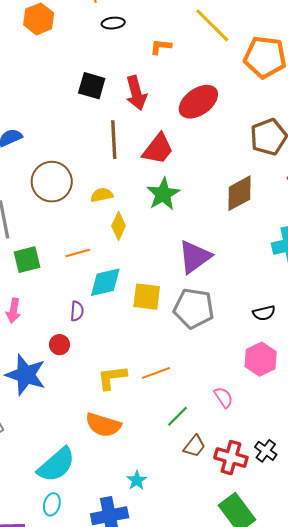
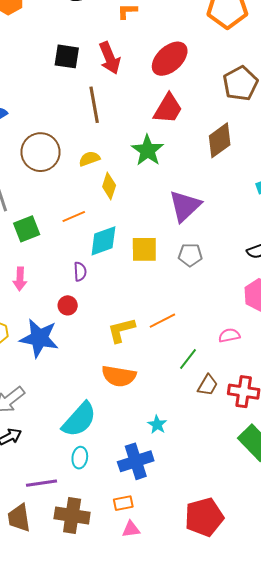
red trapezoid: (158, 149) -> (168, 109), moved
gray pentagon: (194, 308) -> (190, 255), size x0.6
pink semicircle: (224, 397) -> (229, 335), turned -60

